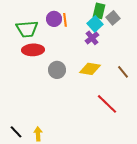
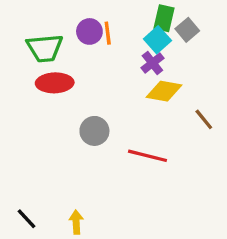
yellow diamond: (90, 69) -> (164, 91), moved
gray circle: (57, 70) -> (94, 131), moved
red line: (107, 104) -> (147, 156), moved, turned -30
yellow arrow: (38, 134) -> (76, 222), moved

